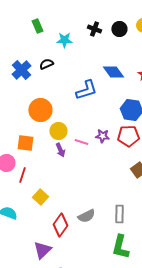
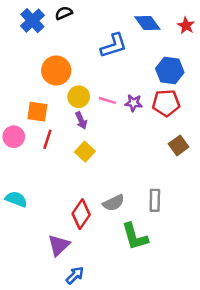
pink line: (81, 142) -> (107, 100), moved
red line: (22, 175) -> (47, 139), moved
yellow square: (40, 197) -> (85, 152), moved
green L-shape: (120, 247) -> (135, 237), moved, turned -30

